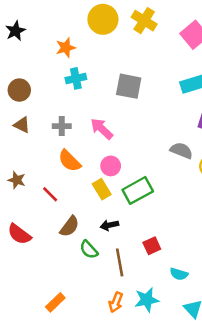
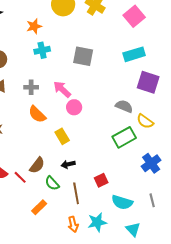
pink circle: (111, 166) -> (74, 107), moved
green rectangle: (138, 190) -> (124, 137), moved
red line: (50, 194) -> (20, 177), moved
cyan semicircle: (179, 274) -> (122, 202), size x1.5
orange rectangle: (55, 302) -> (39, 207), moved
orange arrow: (116, 302) -> (73, 224), turned -35

